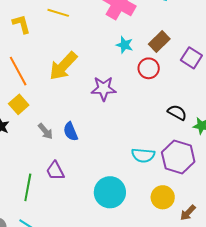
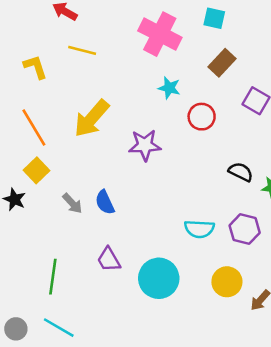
brown rectangle: (159, 41) -> (222, 63), moved
purple hexagon: (178, 157) -> (245, 229), size x0.7
purple trapezoid: (55, 171) -> (109, 260), moved

